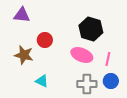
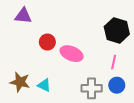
black hexagon: (91, 29) -> (117, 30), moved
brown star: (24, 55) -> (20, 82), moved
pink ellipse: (82, 55) -> (72, 54), moved

